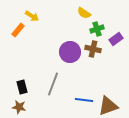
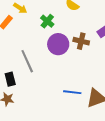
green cross: (97, 29) -> (47, 21), moved, turned -32
gray line: (53, 84) -> (27, 61), moved, turned -45

